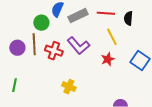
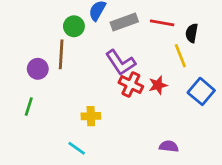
yellow line: (112, 37) -> (180, 56), moved
purple circle: (17, 48) -> (38, 69), moved
red cross: (54, 51) -> (131, 84), moved
yellow cross: (69, 87) -> (91, 116), moved, turned -32

